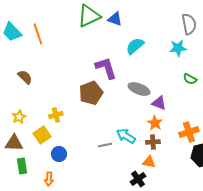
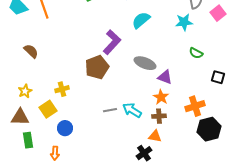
purple L-shape: (106, 68) -> (112, 42), turned 60
gray line: (105, 145) -> (110, 110), moved

